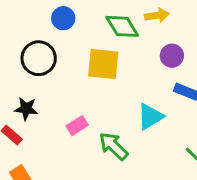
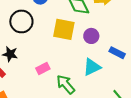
purple circle: (172, 56) -> (91, 36), moved

